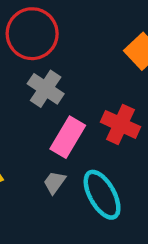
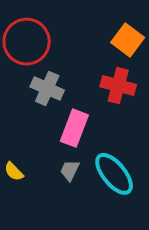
red cross: (120, 124) -> (118, 86), moved

